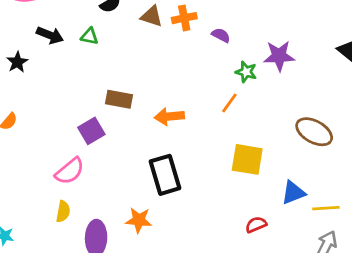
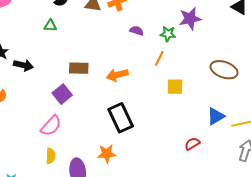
black arrow: (50, 35) -> (23, 65), moved
purple semicircle: (221, 35) -> (137, 31), moved
yellow square: (247, 159) -> (175, 87), moved, size x0.7

